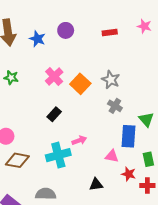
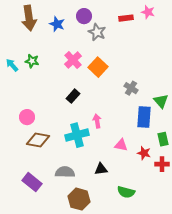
pink star: (144, 26) -> (148, 12), moved
gray star: (111, 80) -> (97, 32), moved
pink arrow: (79, 140) -> (97, 121), turned -80
pink triangle: (112, 156) -> (121, 145), moved
black triangle: (96, 184) -> (101, 169), moved

